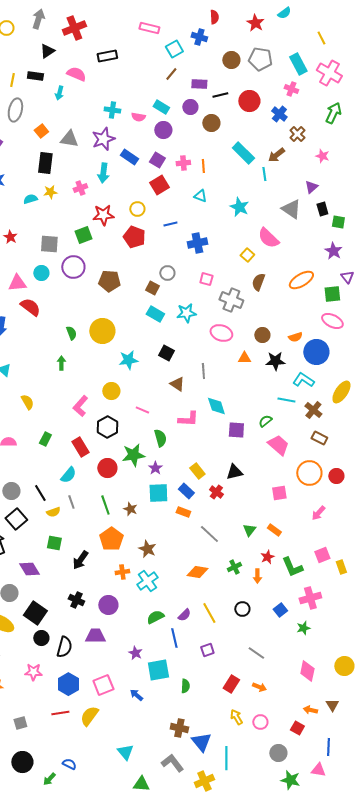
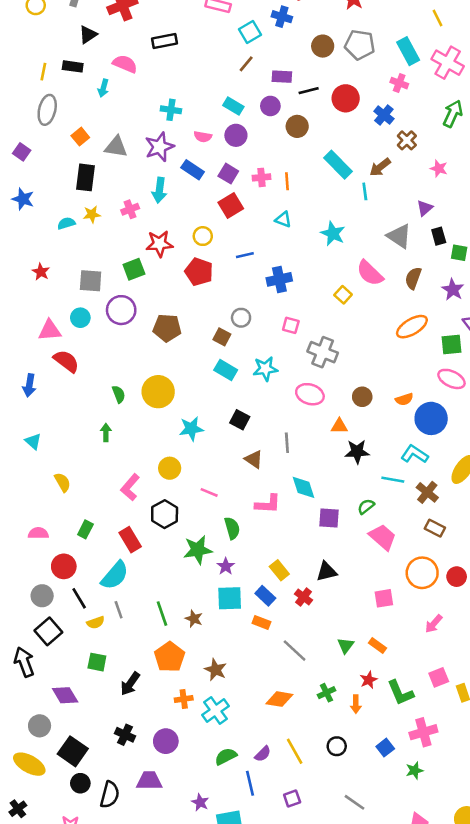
pink semicircle: (138, 117) -> (203, 137), moved
brown semicircle: (258, 282) -> (413, 278), moved
black star: (275, 361) -> (357, 452), moved
red circle: (107, 468) -> (64, 566), moved
cyan semicircle: (68, 475) -> (115, 575), size x1.4

